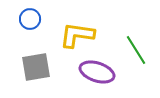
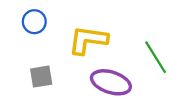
gray square: (36, 67) -> (41, 77), size x0.7

